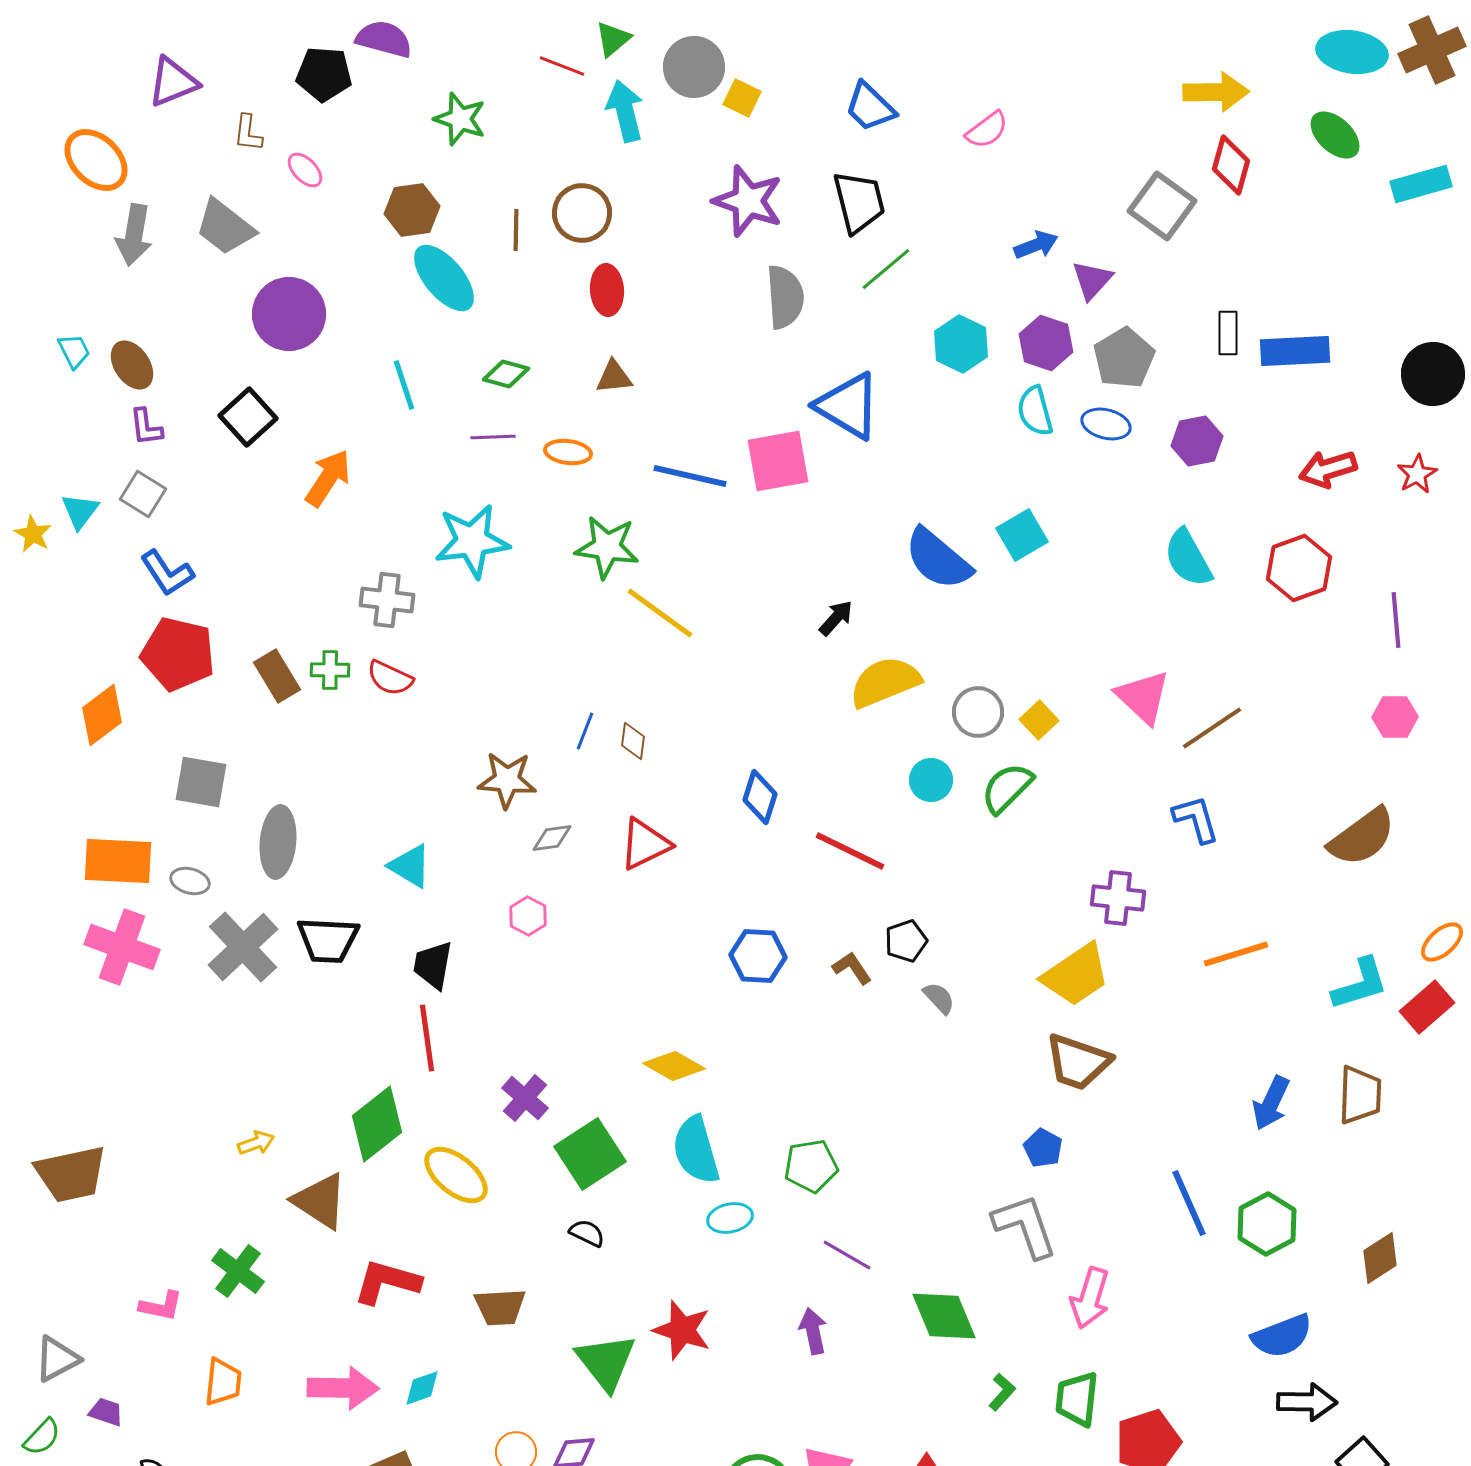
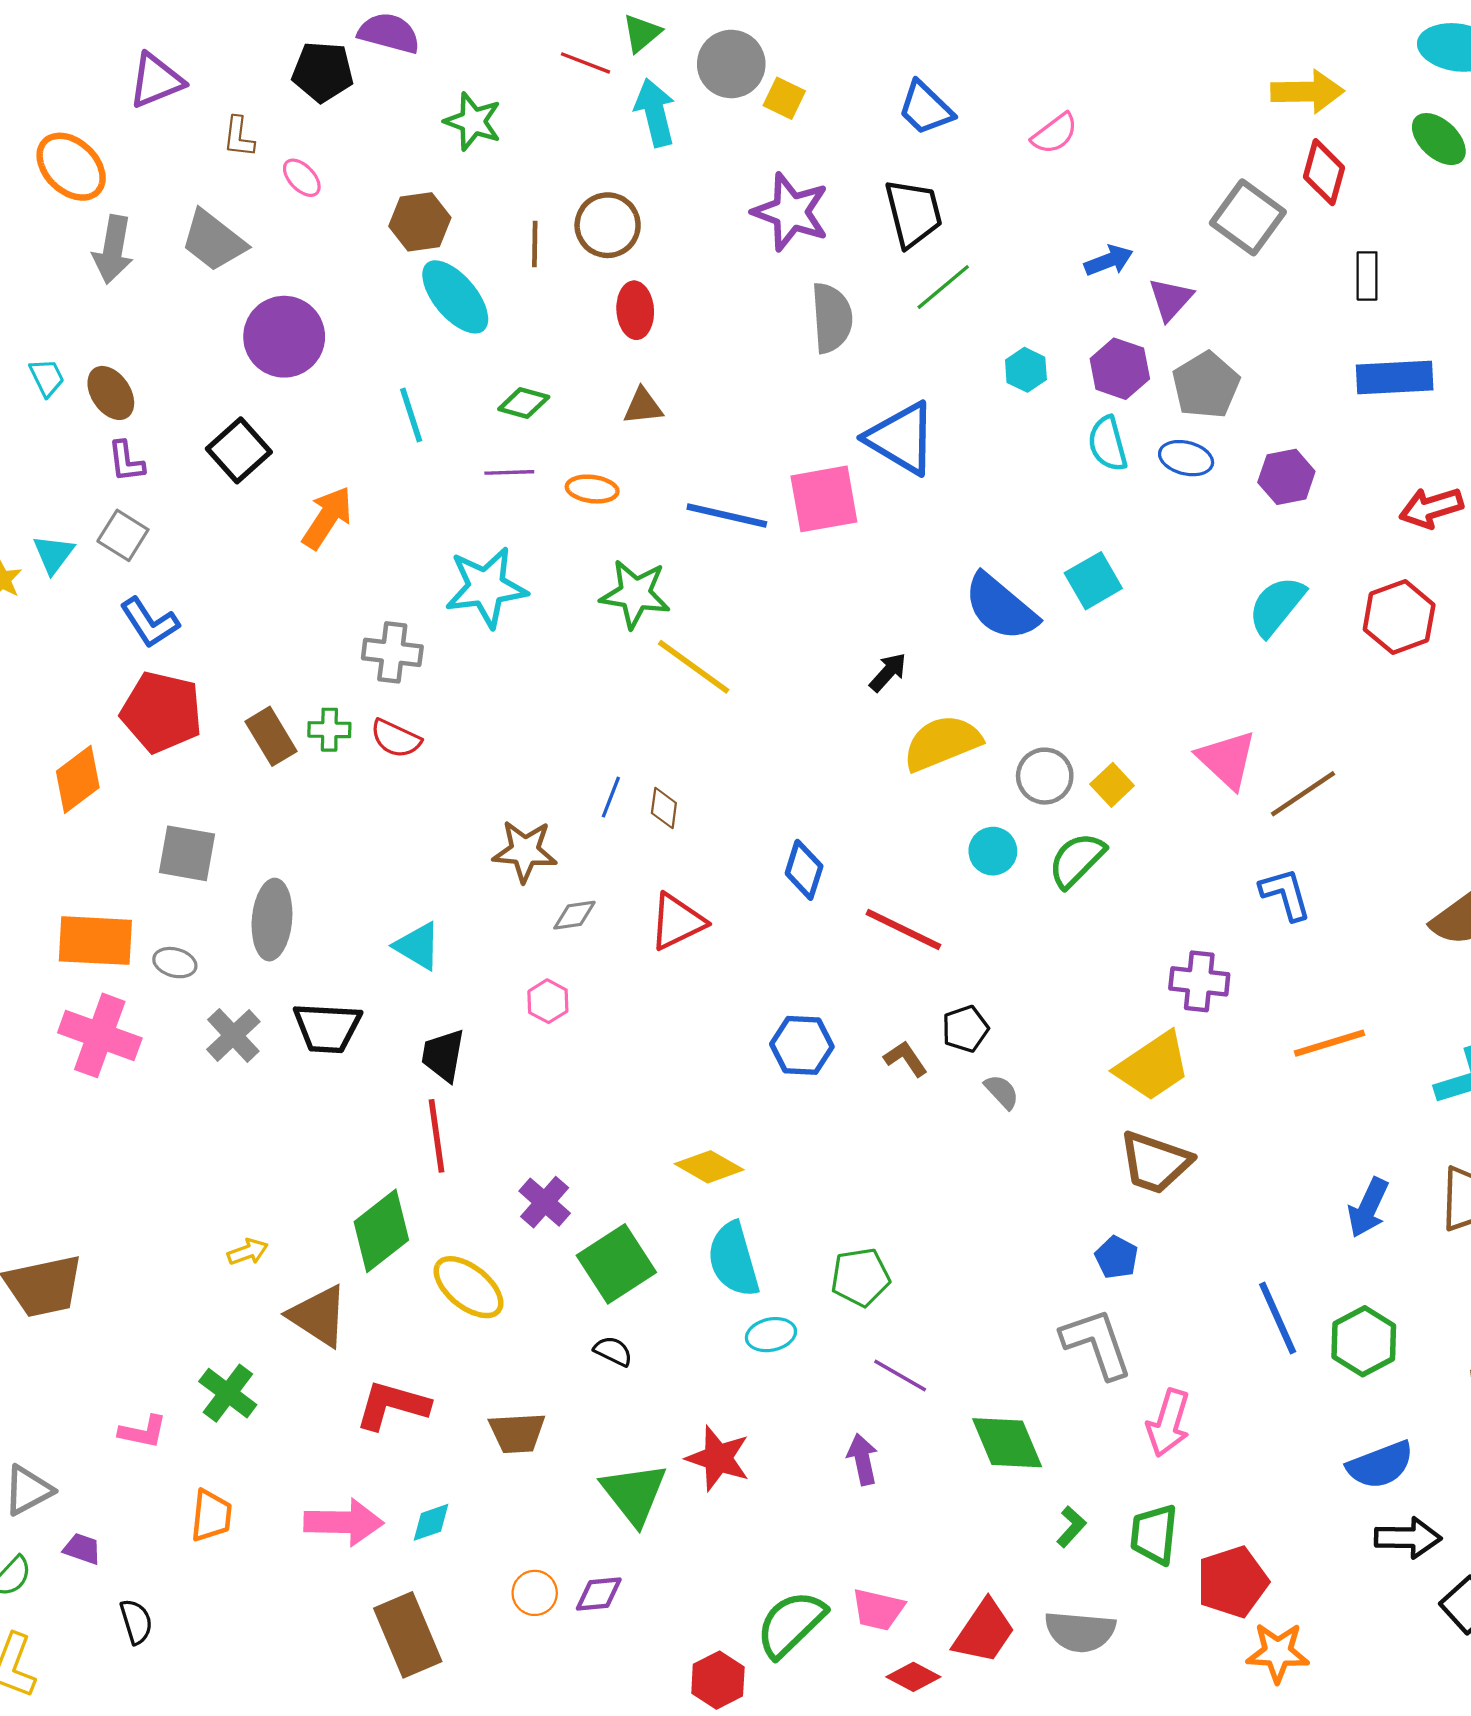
black rectangle: (1228, 333) -> (1367, 276), moved
cyan hexagon: (961, 344) -> (1026, 370), size x0.7
cyan semicircle: (1188, 558) -> (1277, 606), turned 68
gray cross: (243, 947) -> (233, 1035), size x0.7

